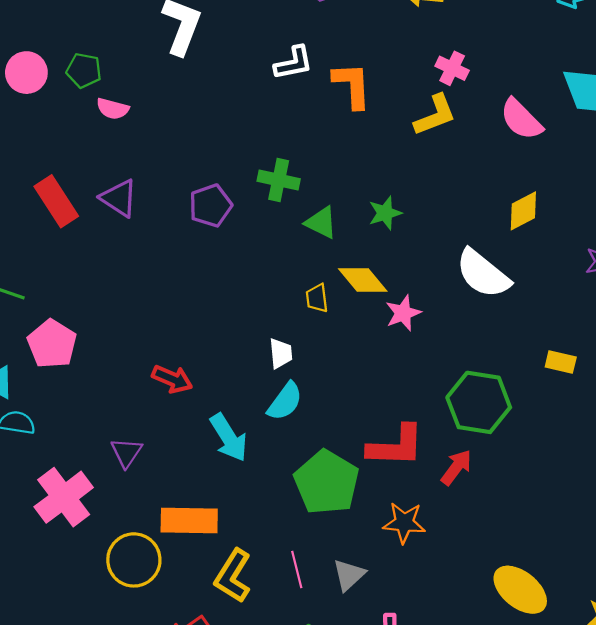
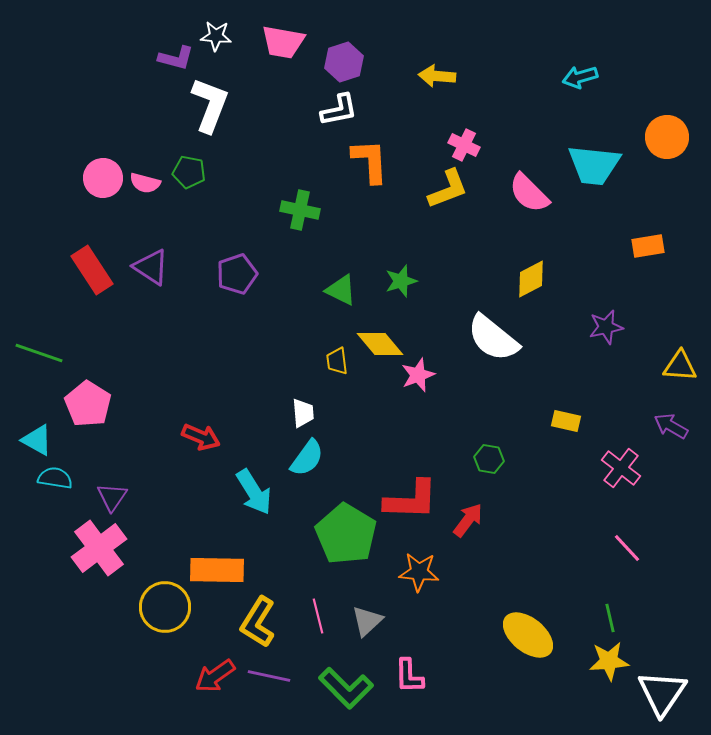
white L-shape: (294, 63) -> (339, 110), moved
green pentagon: (84, 70) -> (189, 172), moved
pink circle: (26, 73) -> (103, 178), moved
green cross: (279, 180) -> (300, 210), moved
green hexagon: (479, 402) -> (489, 459), size x0.5
purple triangle: (126, 452) -> (112, 497), moved

